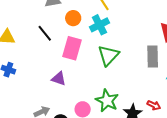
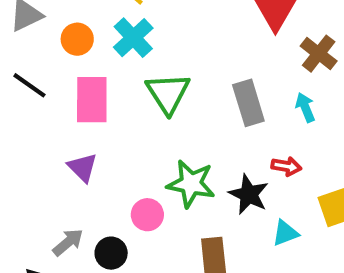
gray rectangle: (153, 57) -> (248, 103), moved
purple triangle: (59, 79) -> (83, 167), turned 42

